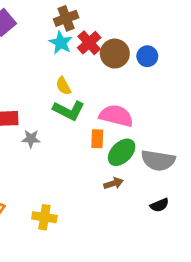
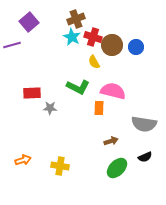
red cross: (89, 43) -> (93, 37), turned -30
yellow semicircle: (63, 86) -> (94, 62), moved
green ellipse: (122, 152) -> (117, 168), moved

